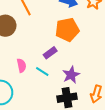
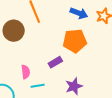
cyan line: (42, 71) -> (38, 86), moved, turned -48

